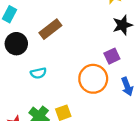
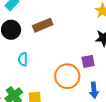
cyan semicircle: (38, 73) -> (23, 59), turned 88

